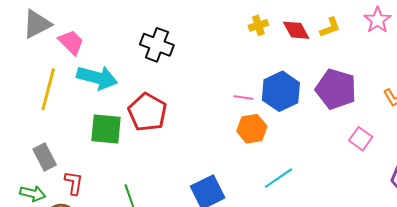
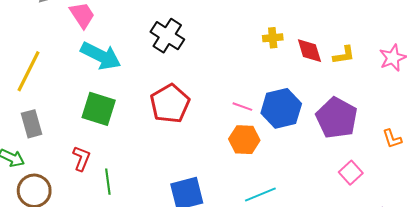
yellow line: (48, 89) -> (28, 71), moved
red pentagon: (147, 112) -> (170, 104), moved
red L-shape: (74, 183) -> (81, 158), moved

